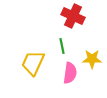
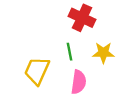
yellow star: (92, 59) -> (103, 53), moved

